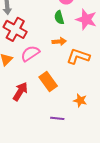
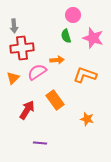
red cross: (15, 29) -> (22, 48), turned -35
orange arrow: (59, 41) -> (57, 60), moved
purple line: (57, 118) -> (40, 143), moved

